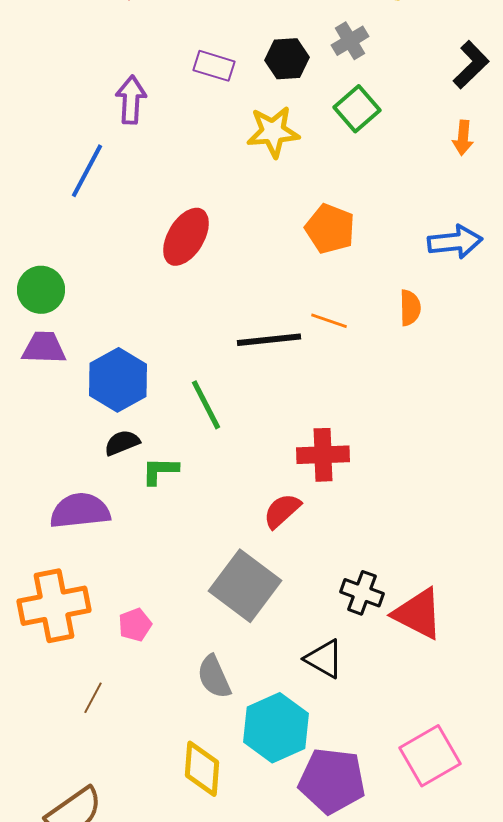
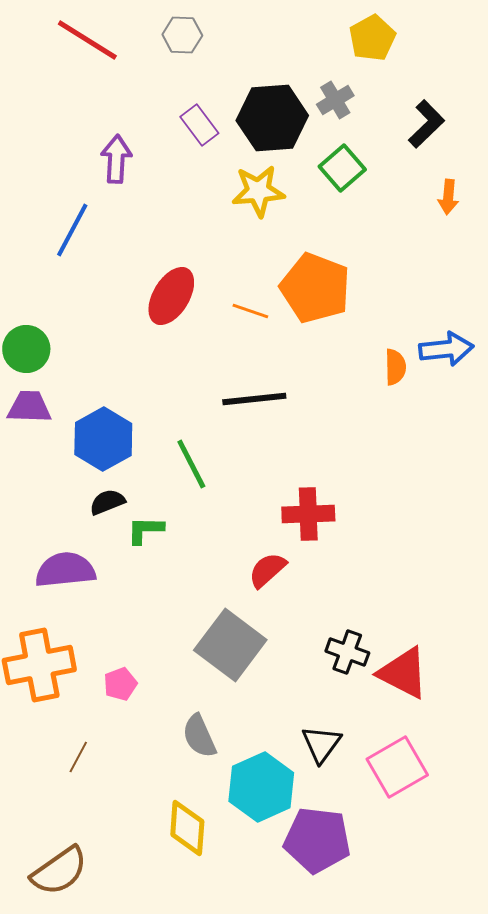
black hexagon: (287, 59) -> (272, 118), size x1.6
black L-shape: (471, 65) -> (426, 124), moved
purple rectangle: (214, 66) -> (199, 125), turned 36
orange pentagon: (330, 229) -> (315, 288), size x1.4
blue arrow: (455, 242) -> (446, 349), moved
orange line: (329, 321) -> (250, 311), moved
black triangle: (324, 659) -> (321, 744), moved, turned 36
pink square: (430, 756) -> (397, 767), moved

